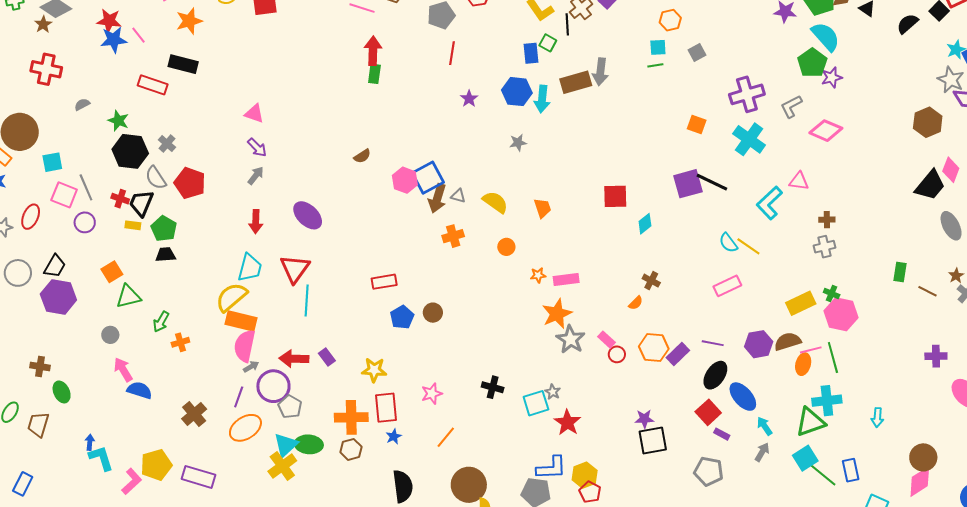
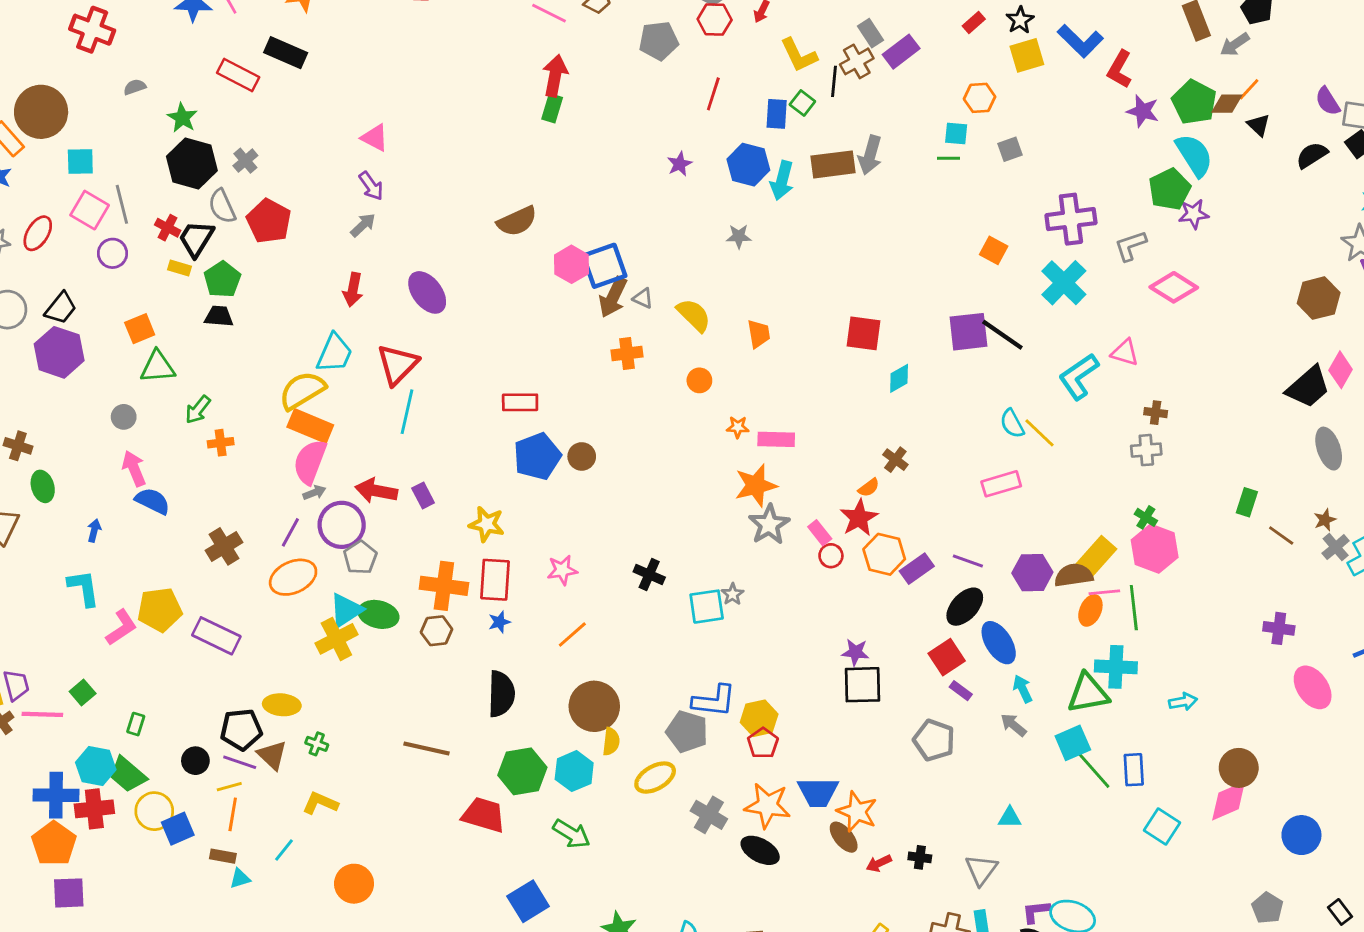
red line: (452, 53) -> (713, 94), moved
brown semicircle: (362, 156) -> (517, 221), size x1.6
yellow rectangle: (801, 303) -> (1096, 557), moved, turned -32
blue pentagon: (402, 317) -> (537, 456), size x1.4
cyan arrow: (877, 417) -> (1183, 702), turned -114
red star: (567, 423) -> (859, 518), moved
blue arrow: (90, 442) -> (94, 531), moved
gray arrow: (762, 452) -> (1013, 725), turned -90

